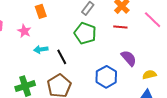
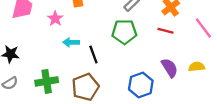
green pentagon: (85, 33) -> (124, 32), turned -30
yellow semicircle: (149, 75) -> (197, 67), moved

